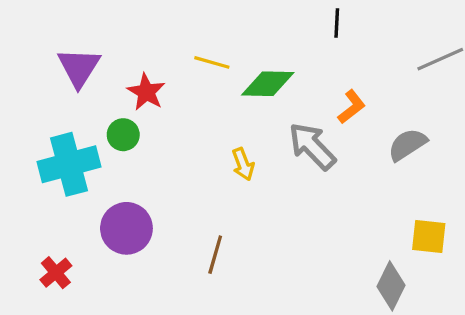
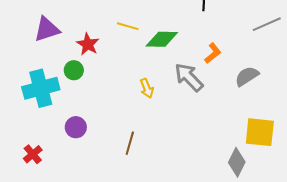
purple triangle: (79, 67) -> (47, 29), turned 40
purple circle: (126, 228) -> (76, 127), size x0.7
yellow square: (429, 237) -> (260, 132), size x1.4

